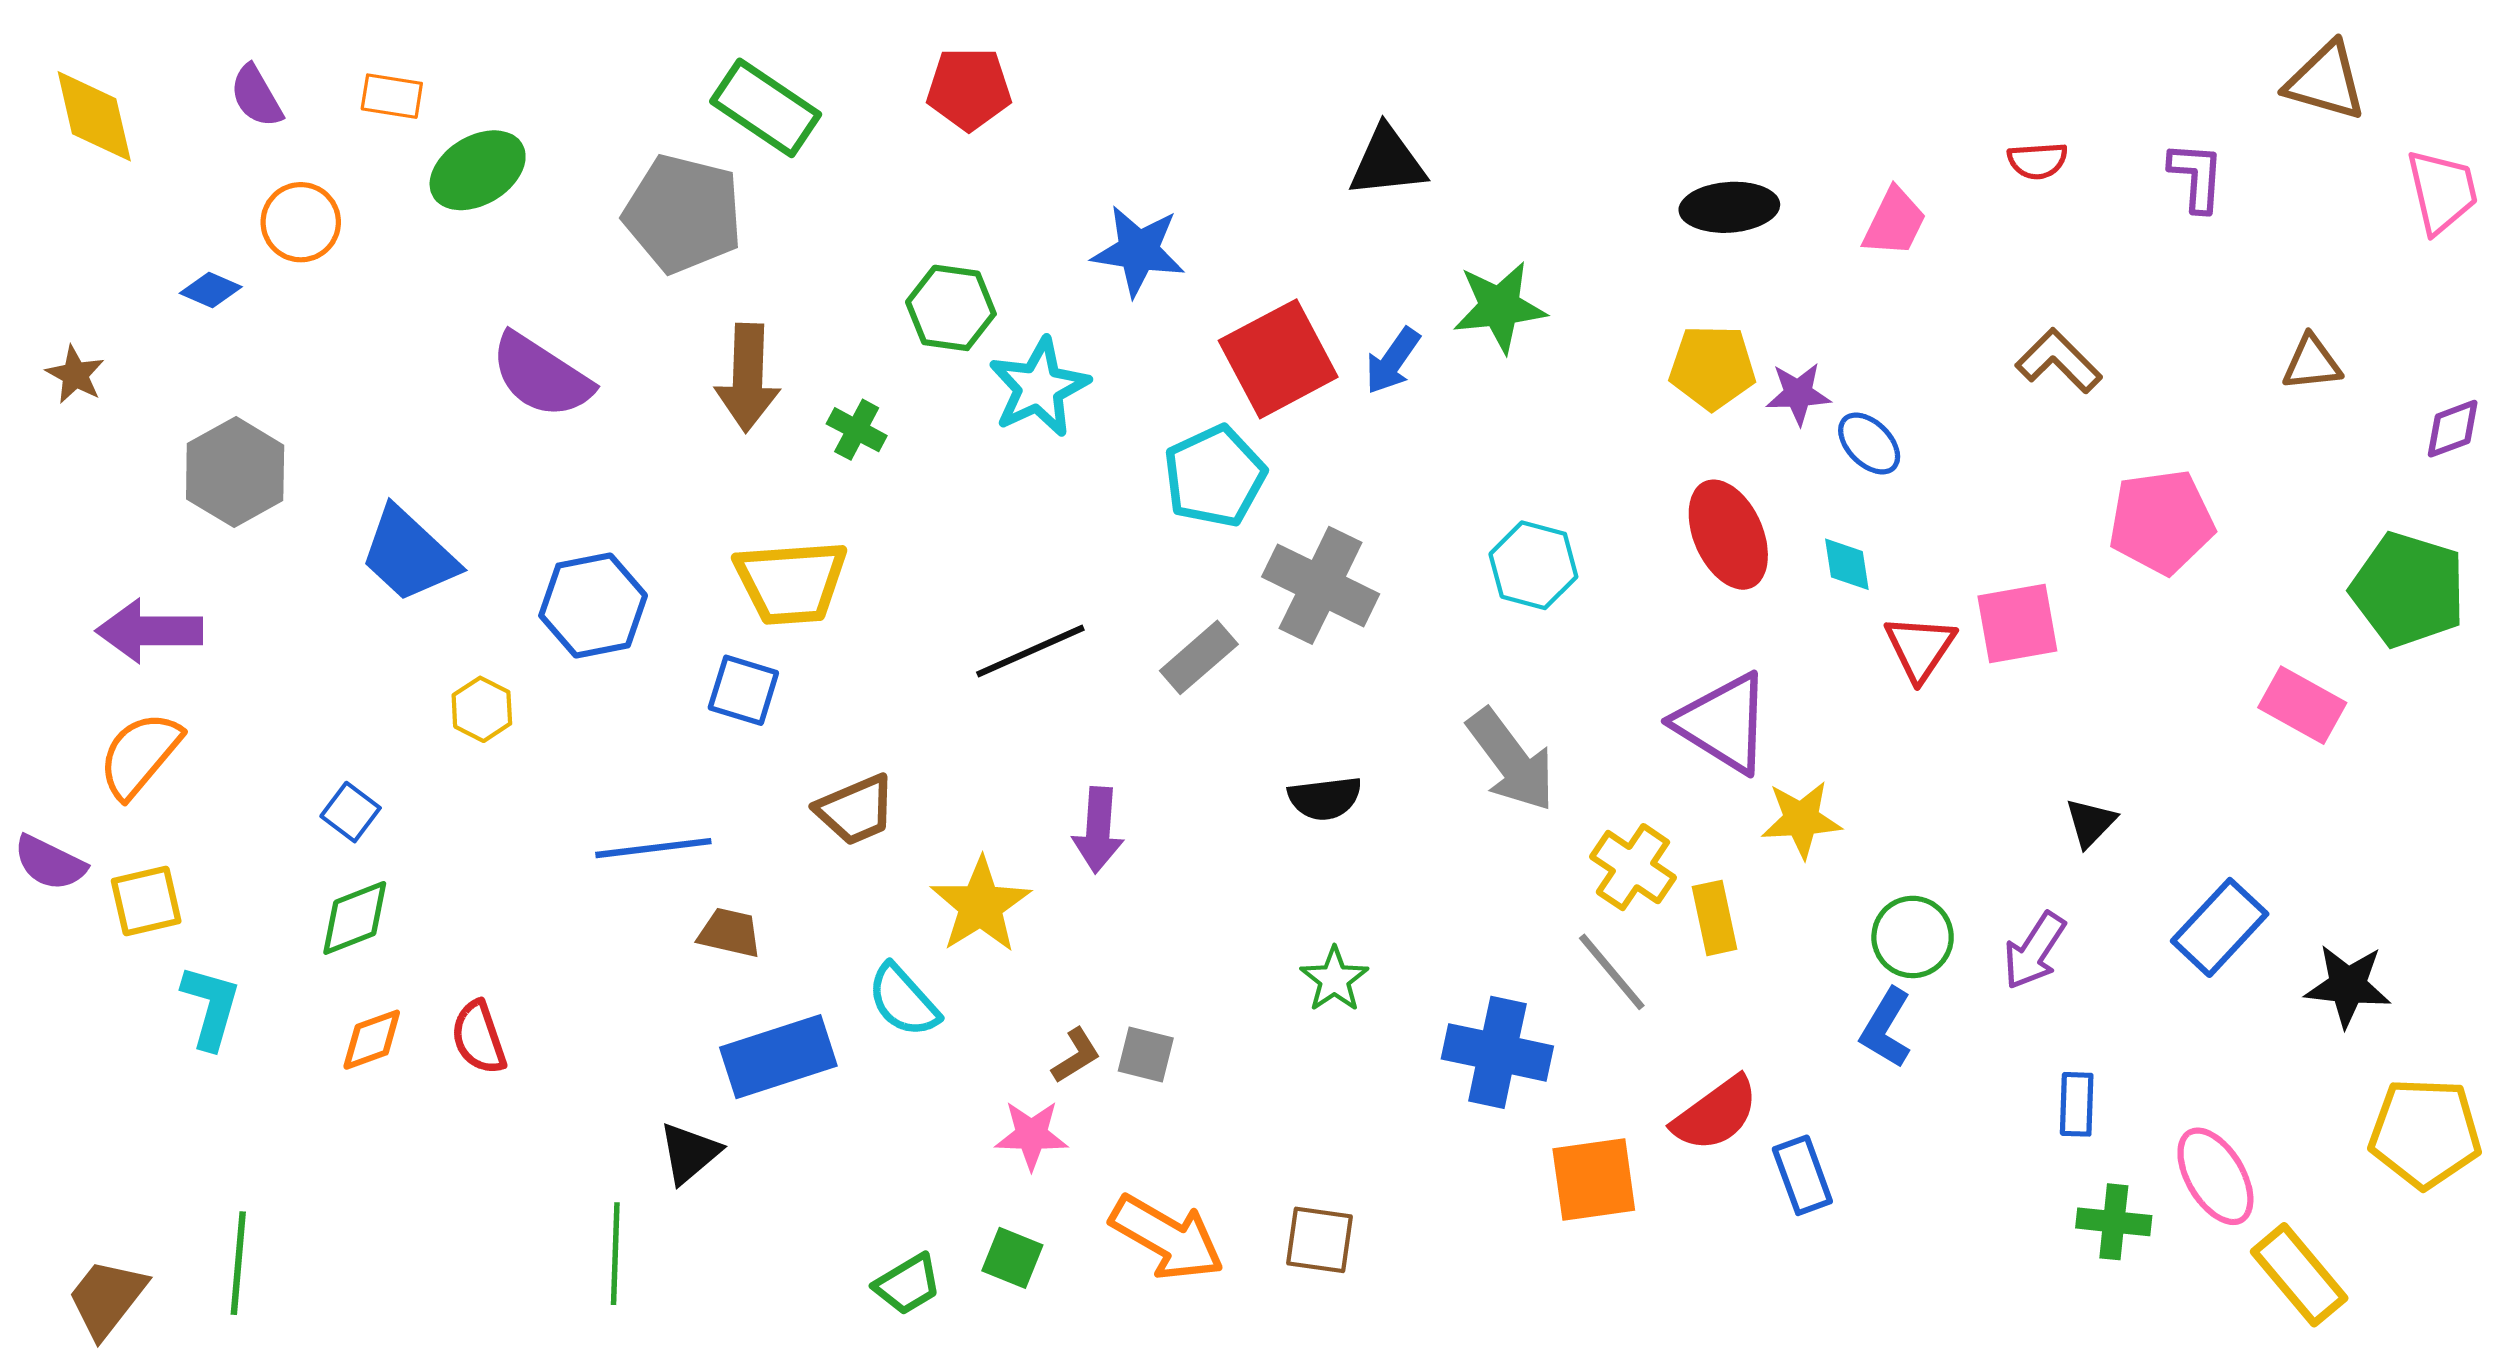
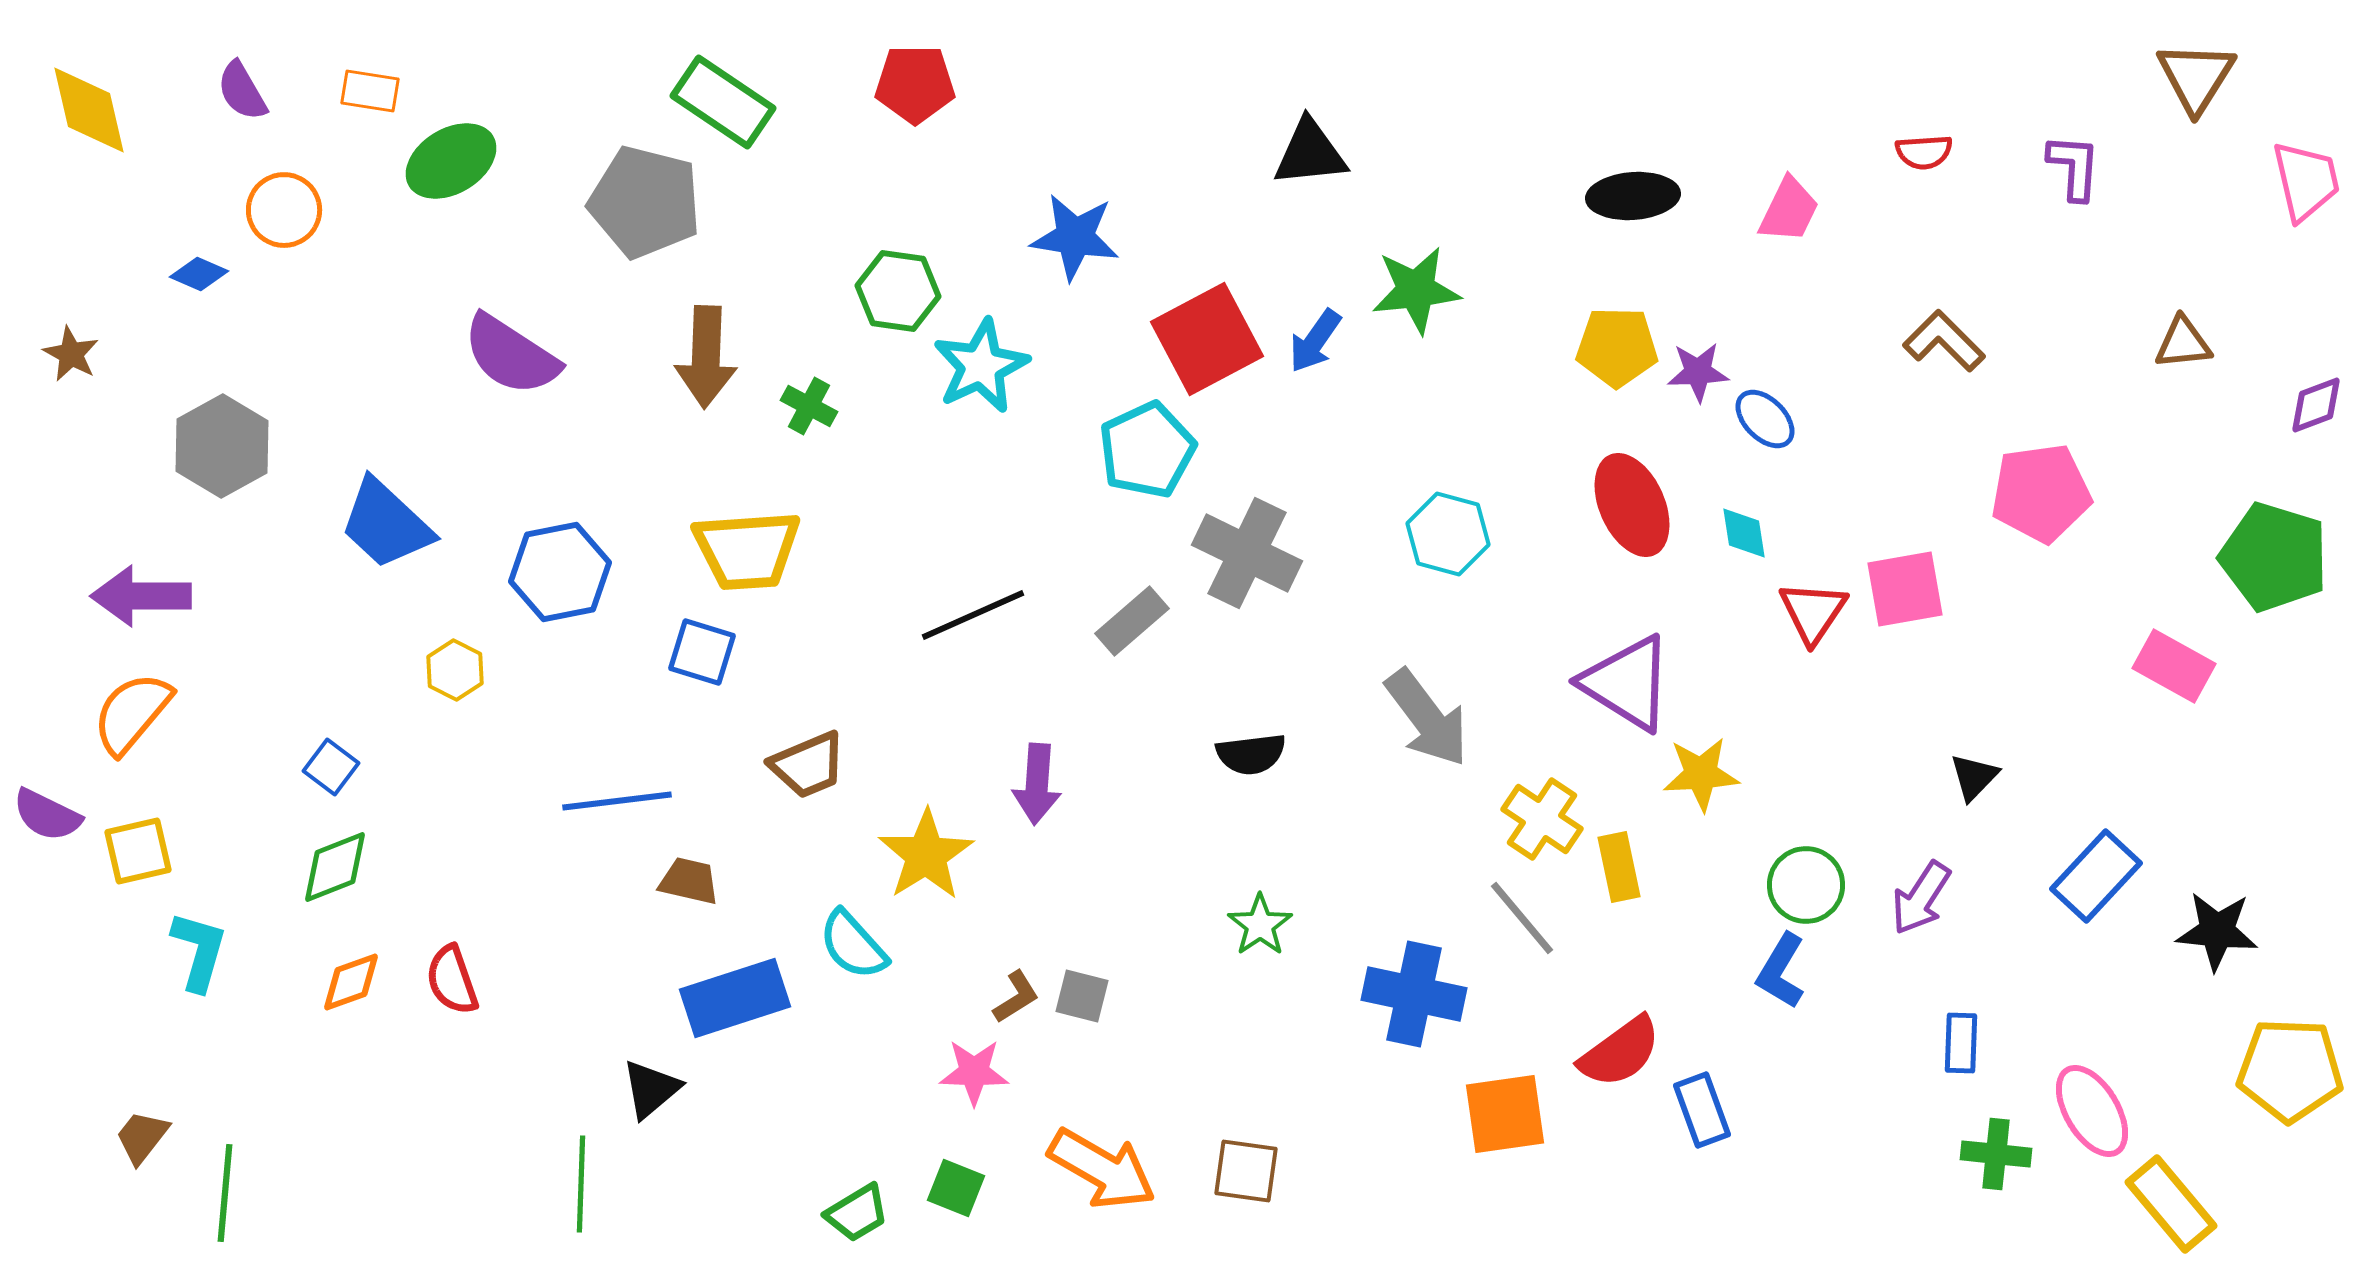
brown triangle: (2326, 81) -> (2196, 77), turned 46
brown trapezoid: (107, 1298) -> (142, 1137), moved, size x0.7

